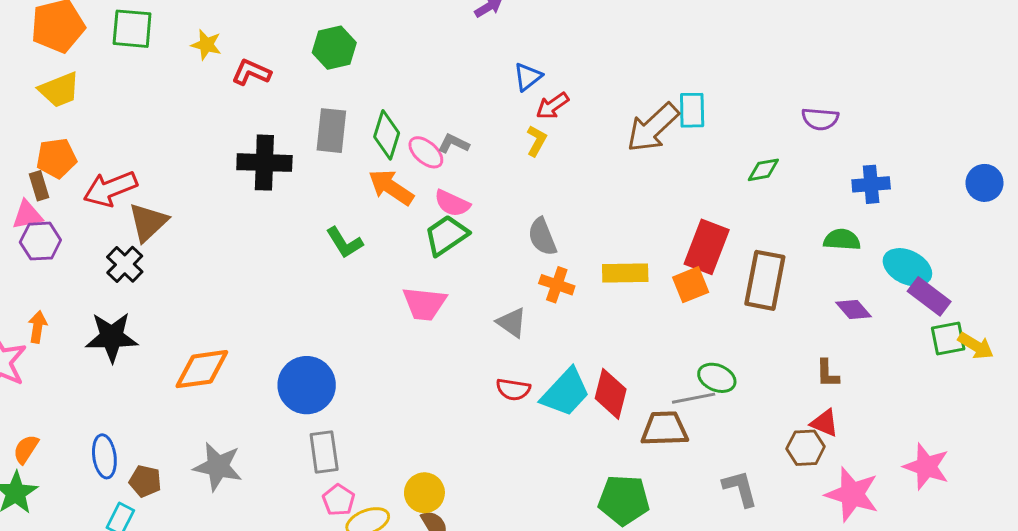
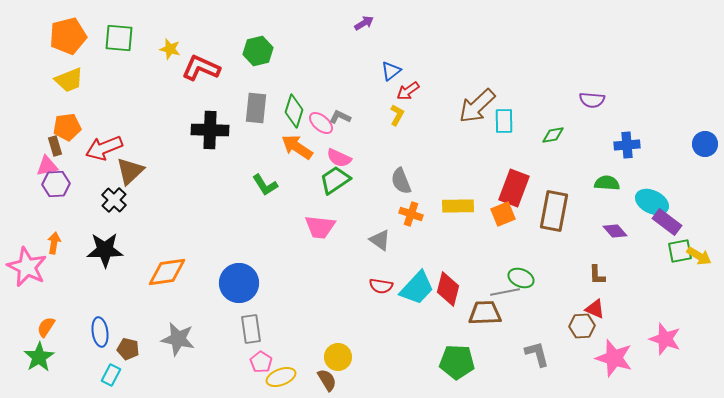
red L-shape: (251, 72) -> (201, 68), size x1.4
cyan rectangle: (692, 110) -> (504, 121), moved
yellow circle: (424, 493) -> (338, 357), moved

